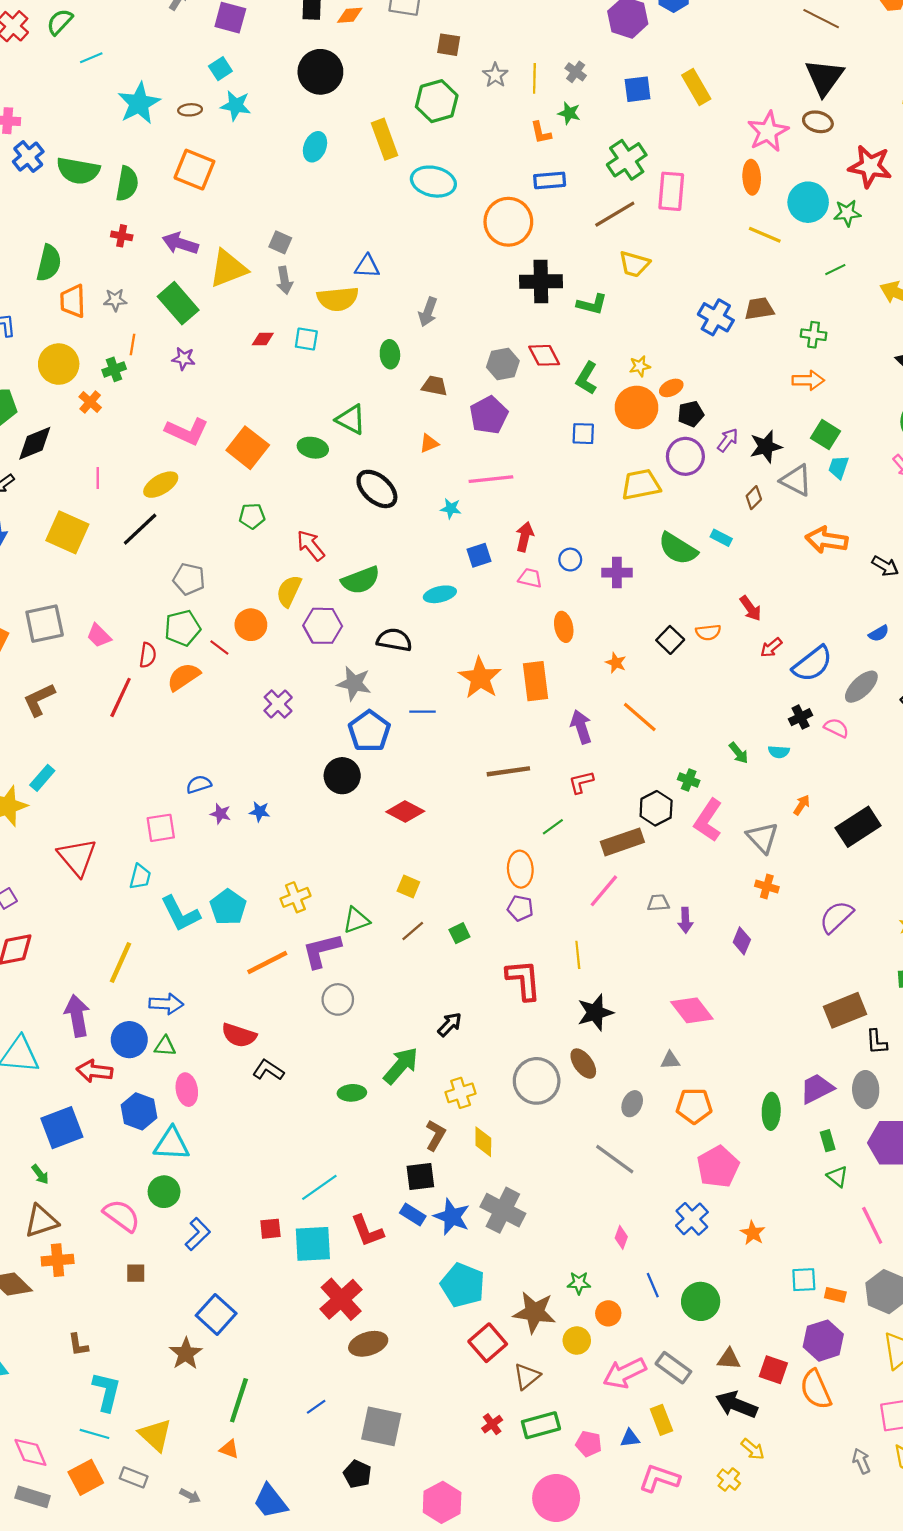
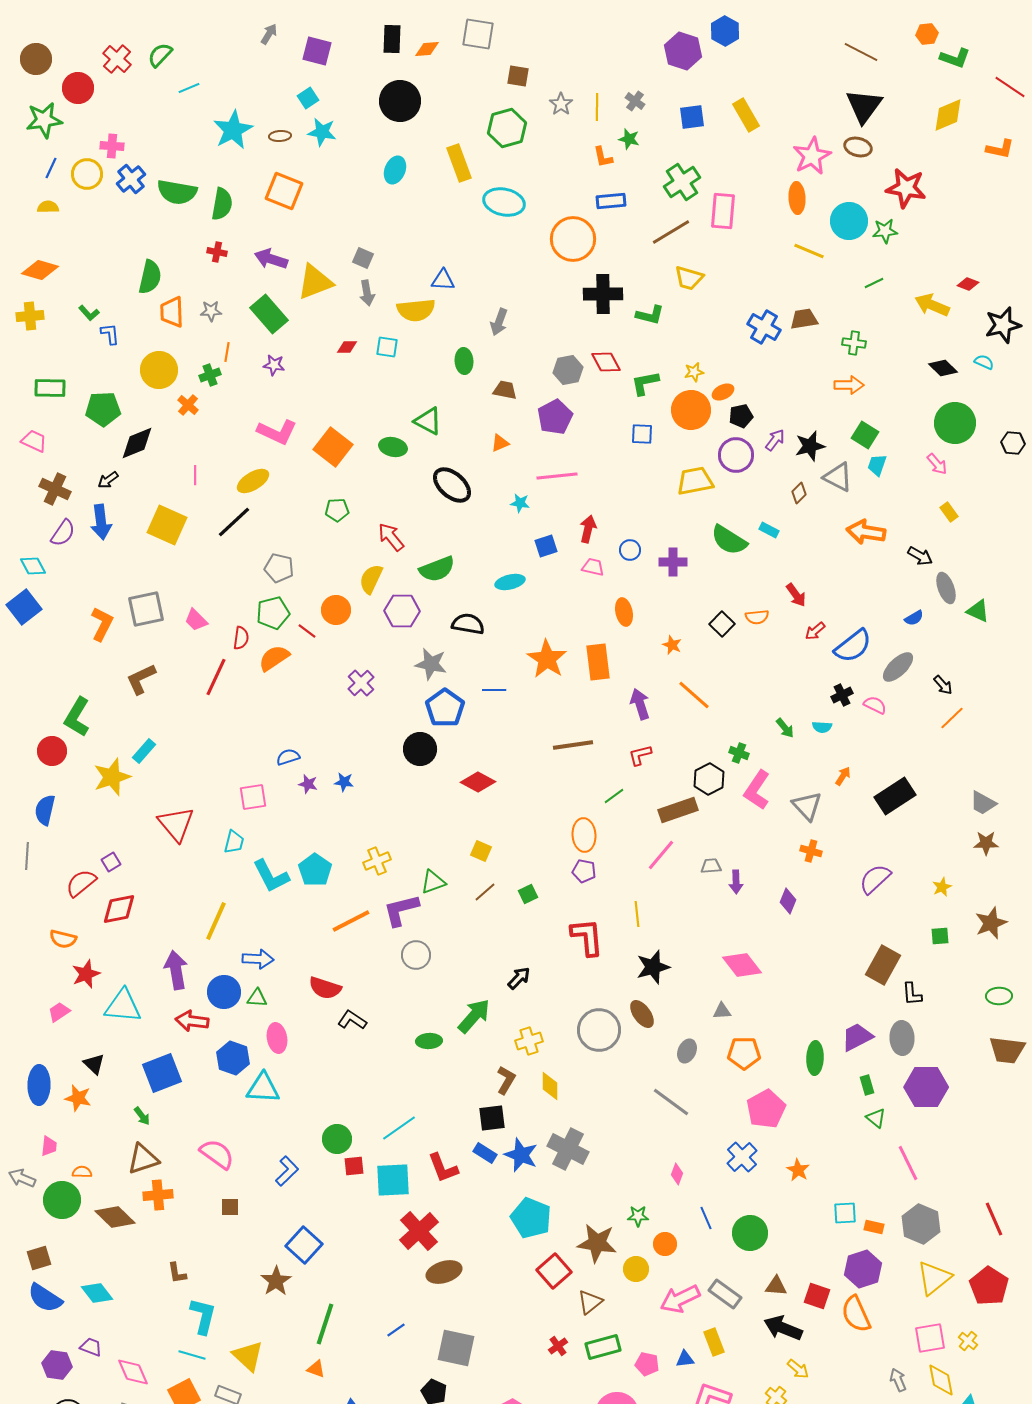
green L-shape: (587, 378) -> (645, 383), turned 48
brown rectangle: (845, 1010) -> (883, 965), turned -39
green circle: (164, 1192) -> (337, 1139), moved

